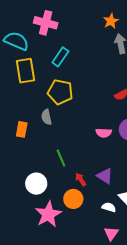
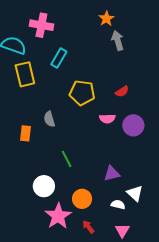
yellow pentagon: (60, 92) -> (82, 93), moved
pink semicircle: (104, 133) -> (107, 119), moved
purple triangle: (105, 176) -> (112, 174), turned -42
red arrow: (81, 179) -> (88, 227), moved

